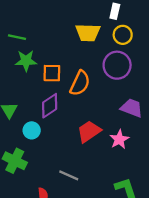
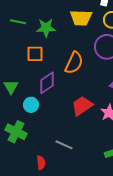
green star: (26, 61) -> (46, 28), moved
orange square: (52, 73) -> (35, 54), moved

